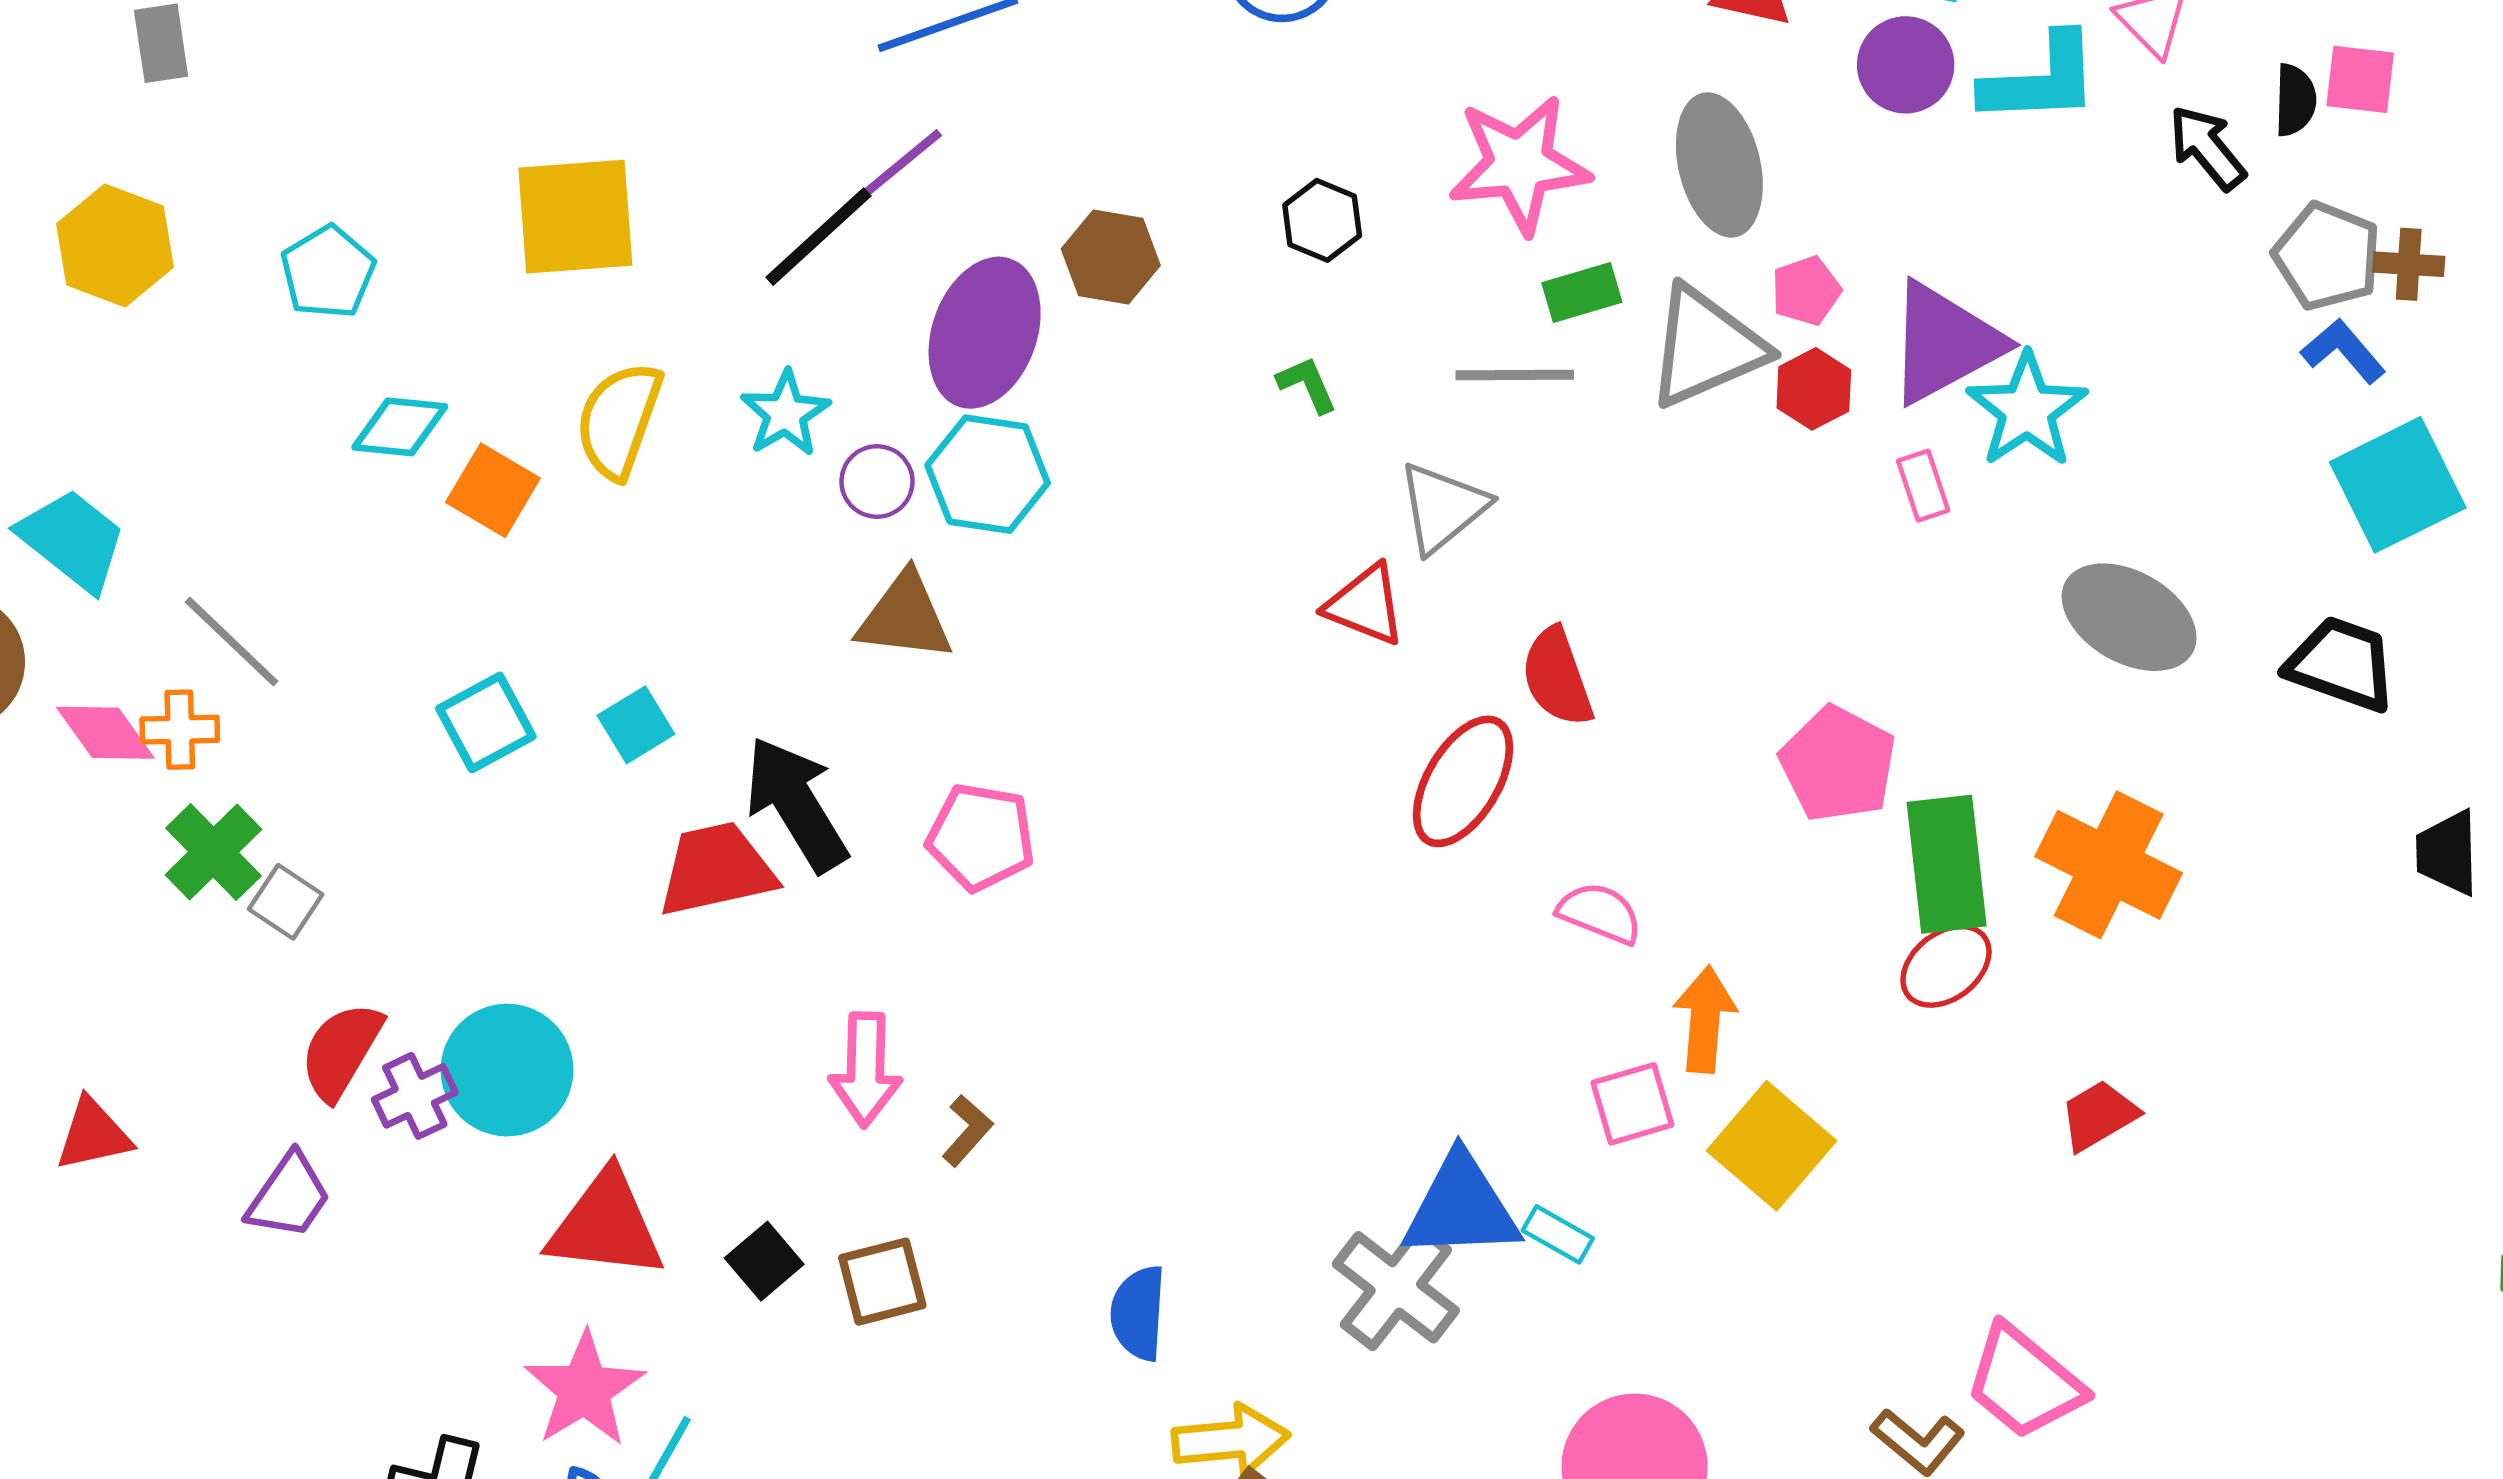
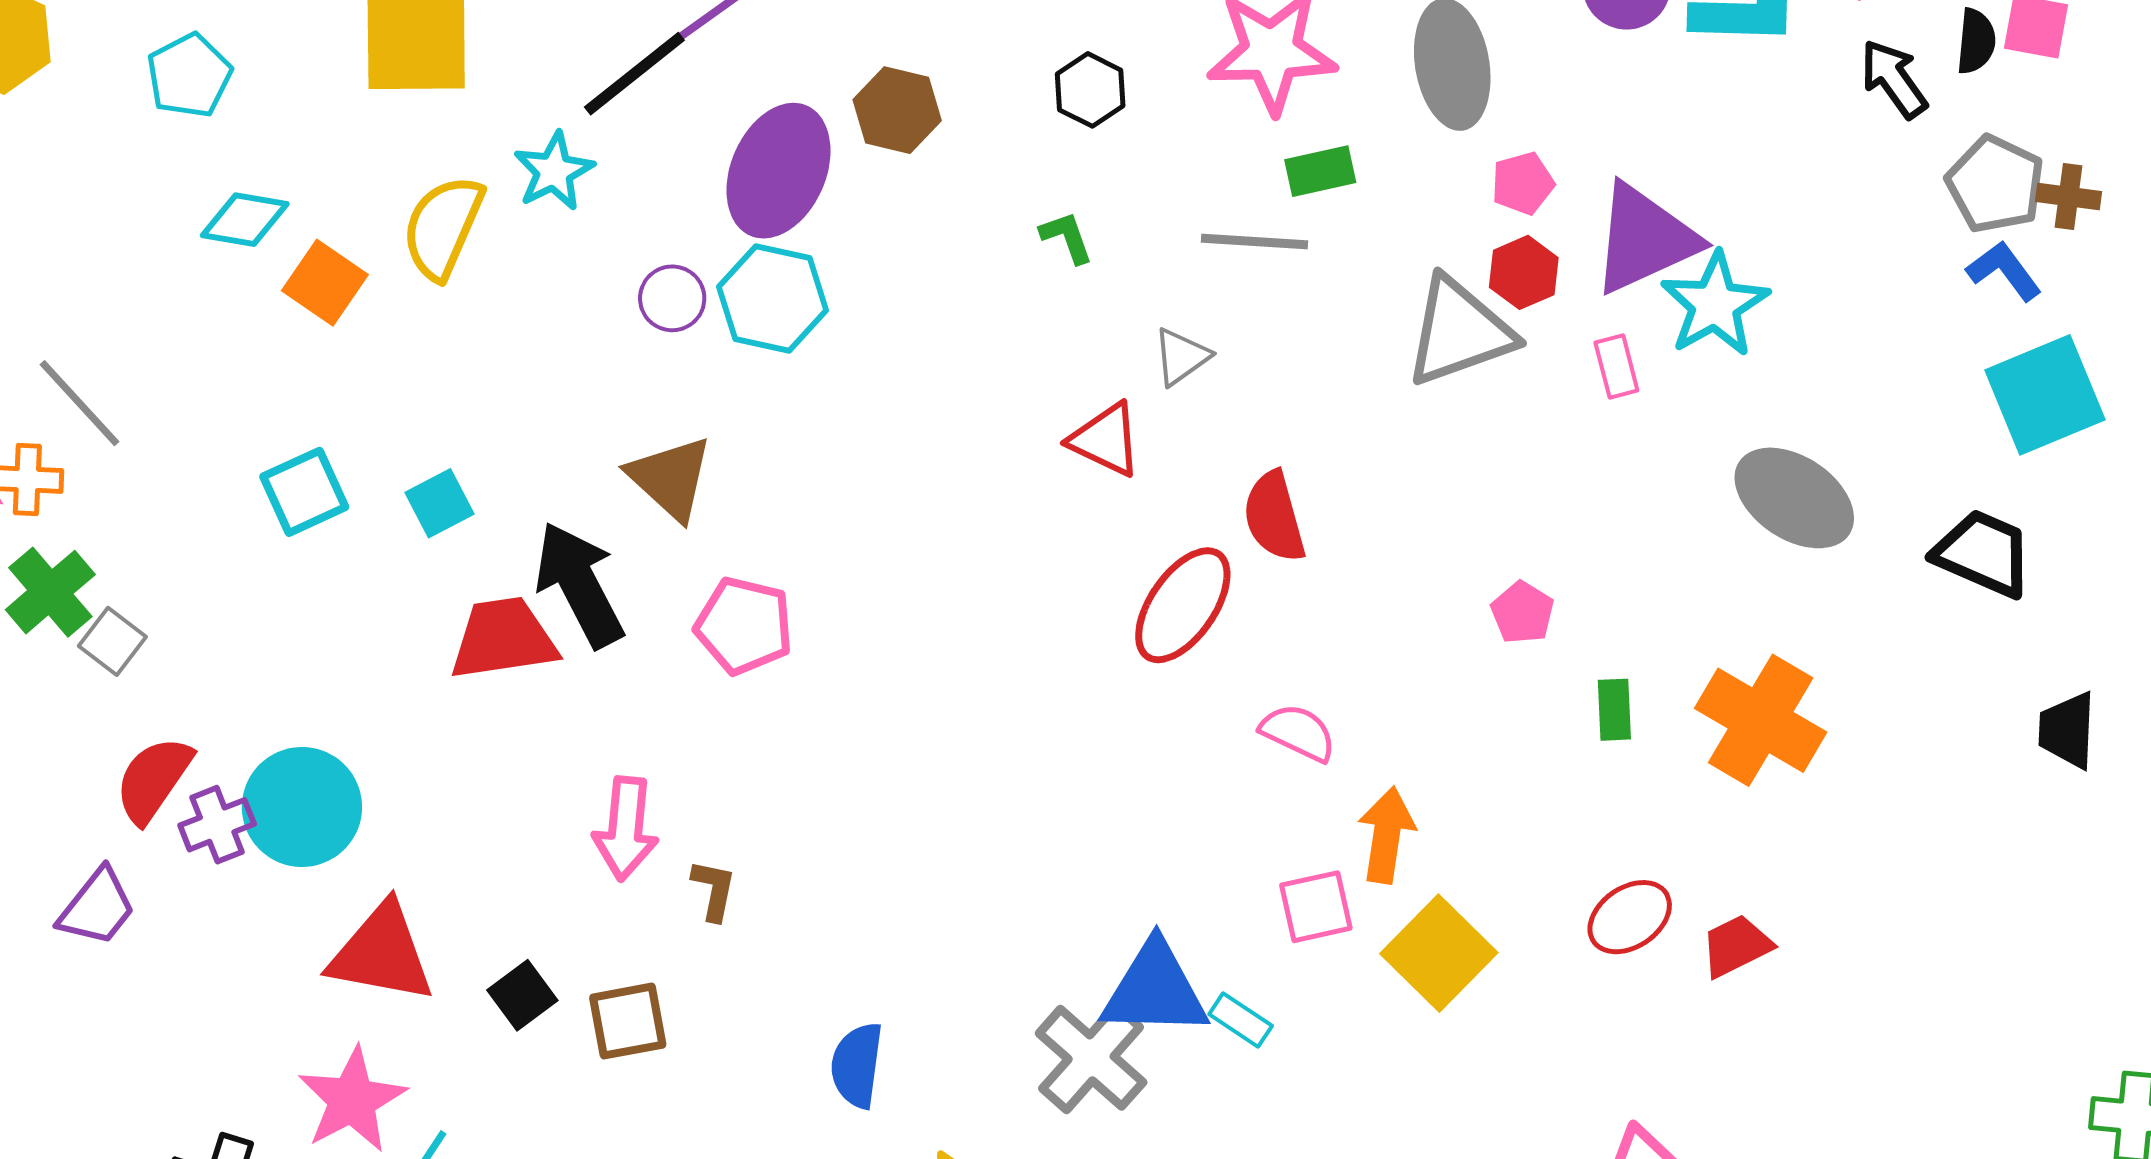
gray triangle: (1706, 347) -> (1459, 332), moved
cyan star: (785, 413) -> (554, 171), moved
gray triangle: (1443, 507) -> (1181, 357), size x0.7
brown triangle: (905, 617) -> (670, 478), moved, turned 32
pink pentagon: (1838, 764) -> (1522, 613), size x0.6
green rectangle: (1947, 864) -> (1614, 710), size x0.5
red ellipse: (1946, 966) -> (1630, 917), moved
brown L-shape: (967, 1131) -> (714, 890), turned -34

